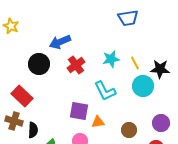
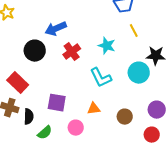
cyan star: (111, 59) -> (107, 46), turned 30
yellow line: (135, 63) -> (134, 31), moved
purple square: (79, 111) -> (57, 103), moved

